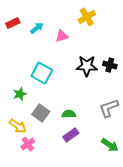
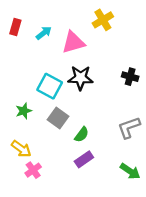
red rectangle: (13, 23) -> (15, 27), turned -48
pink triangle: (62, 36) -> (73, 42), size x1.5
black star: (87, 66) -> (80, 78), moved
gray square: (41, 113) -> (58, 118), moved
green semicircle: (69, 114) -> (82, 135), turned 128

